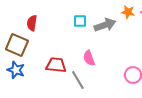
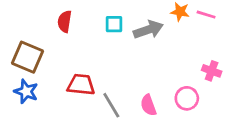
red semicircle: (32, 23) -> (65, 21), moved
pink semicircle: (89, 58) -> (148, 105), moved

